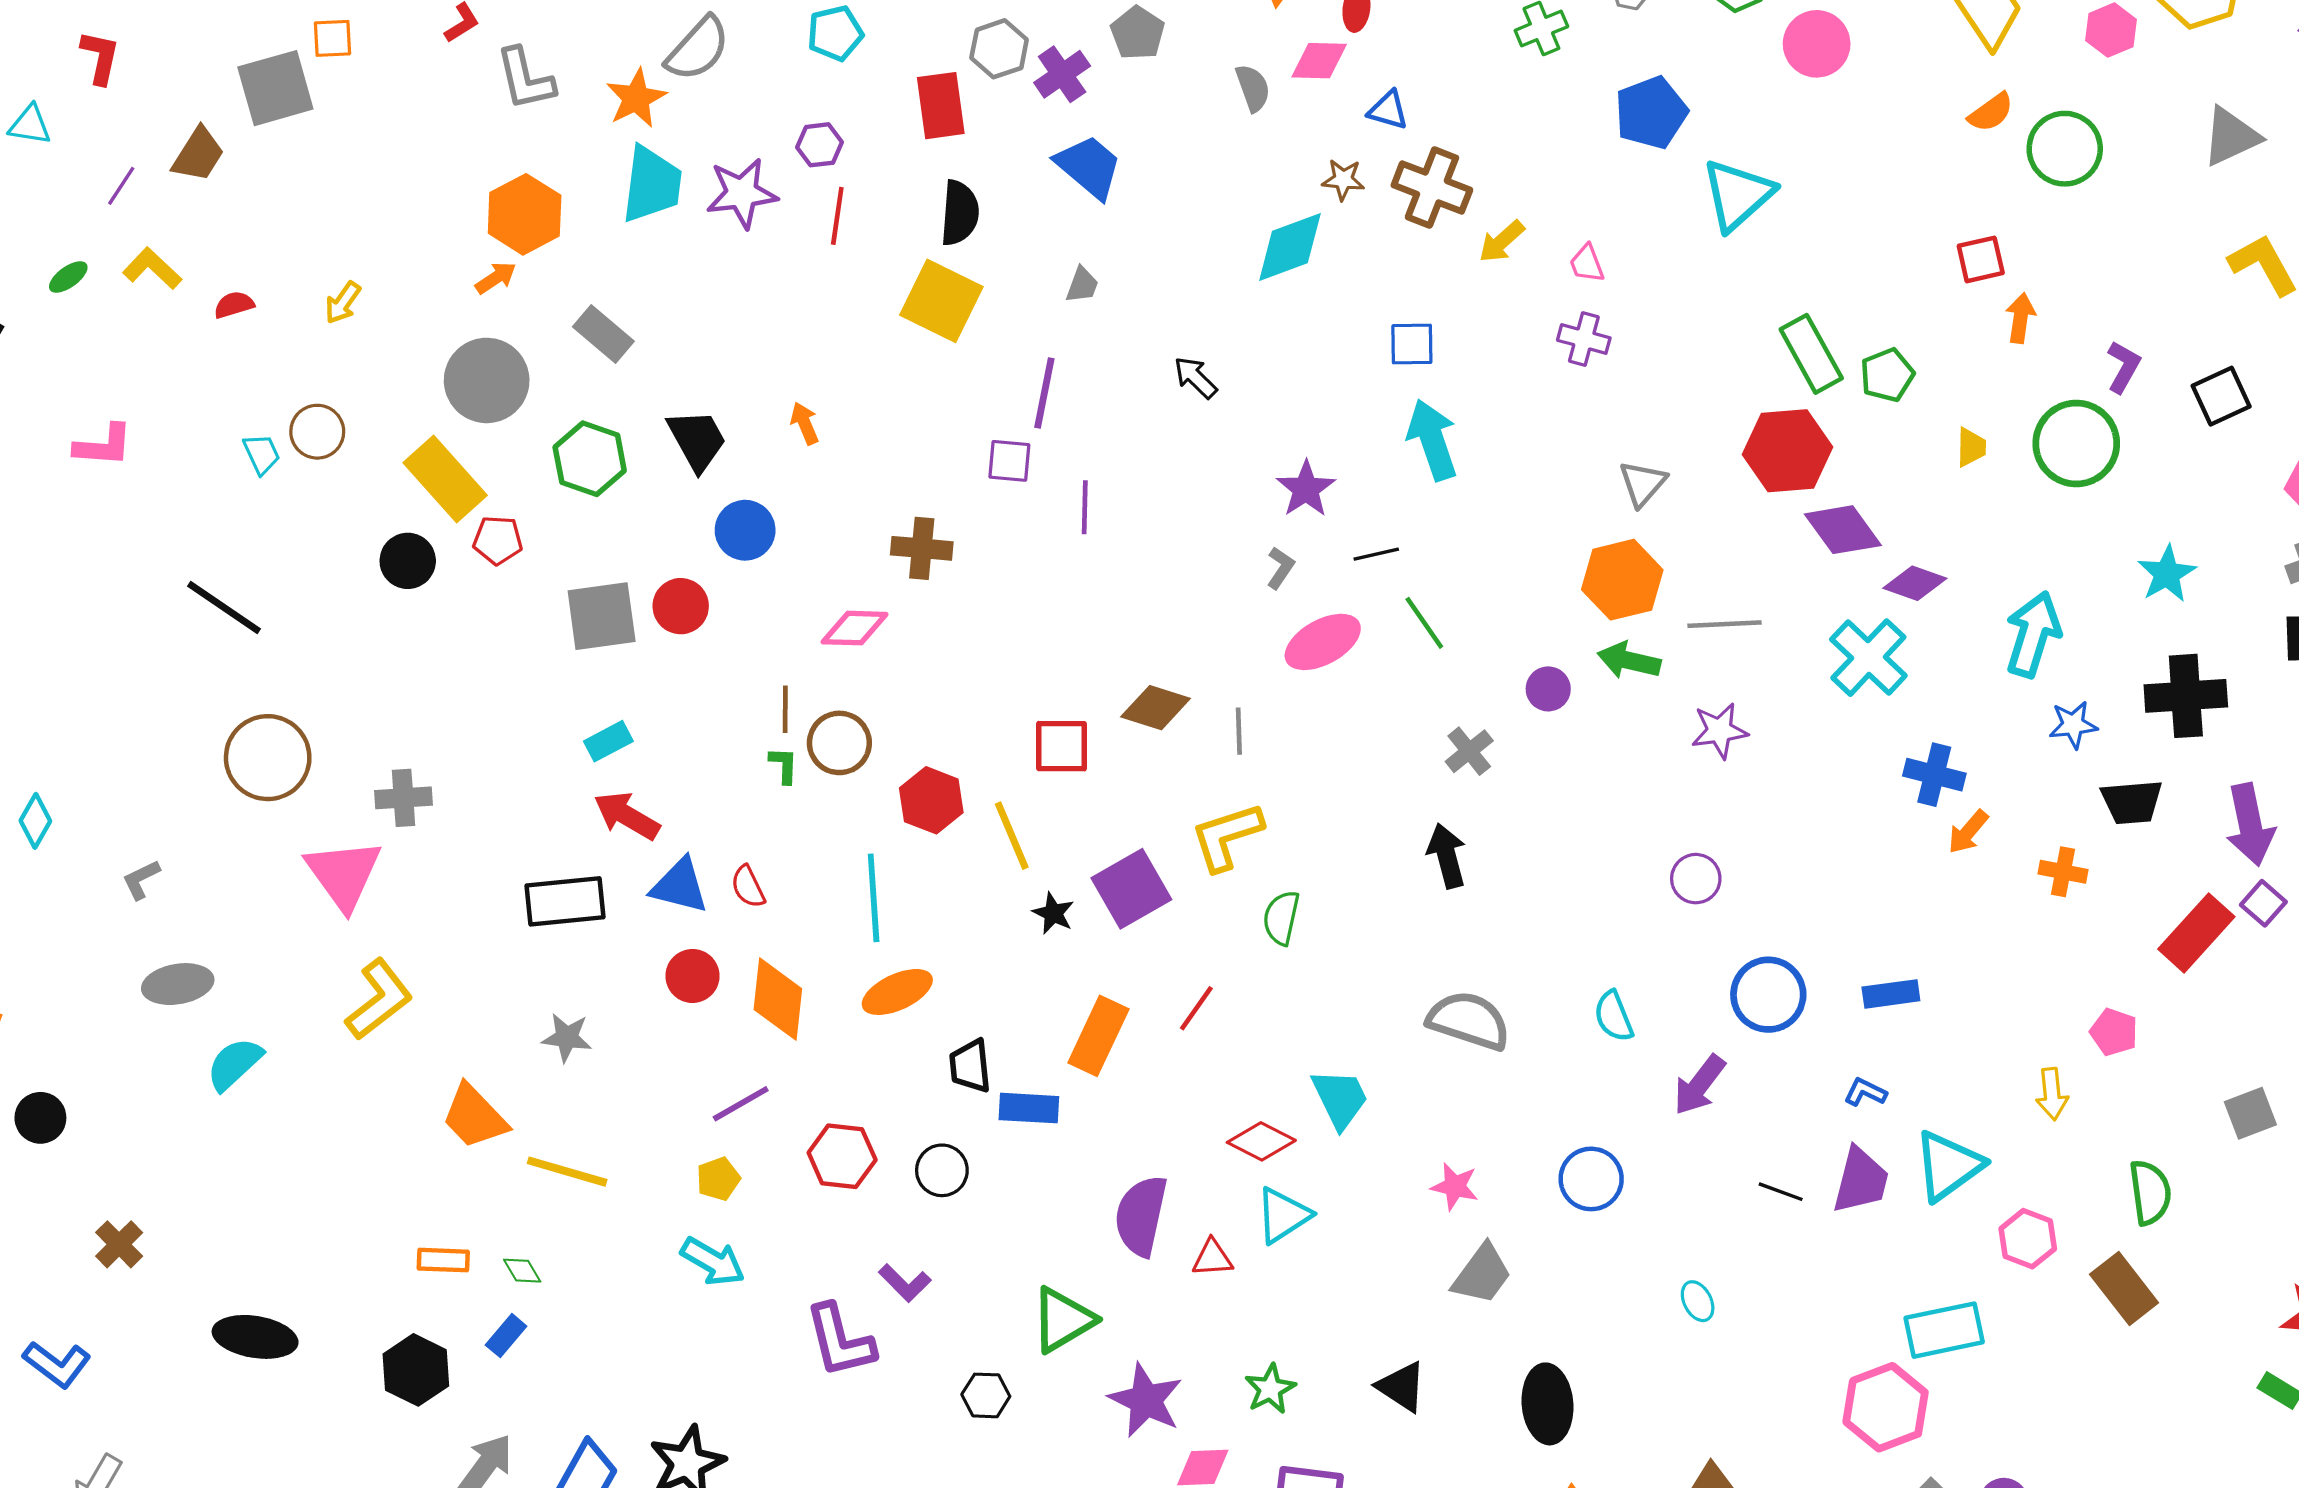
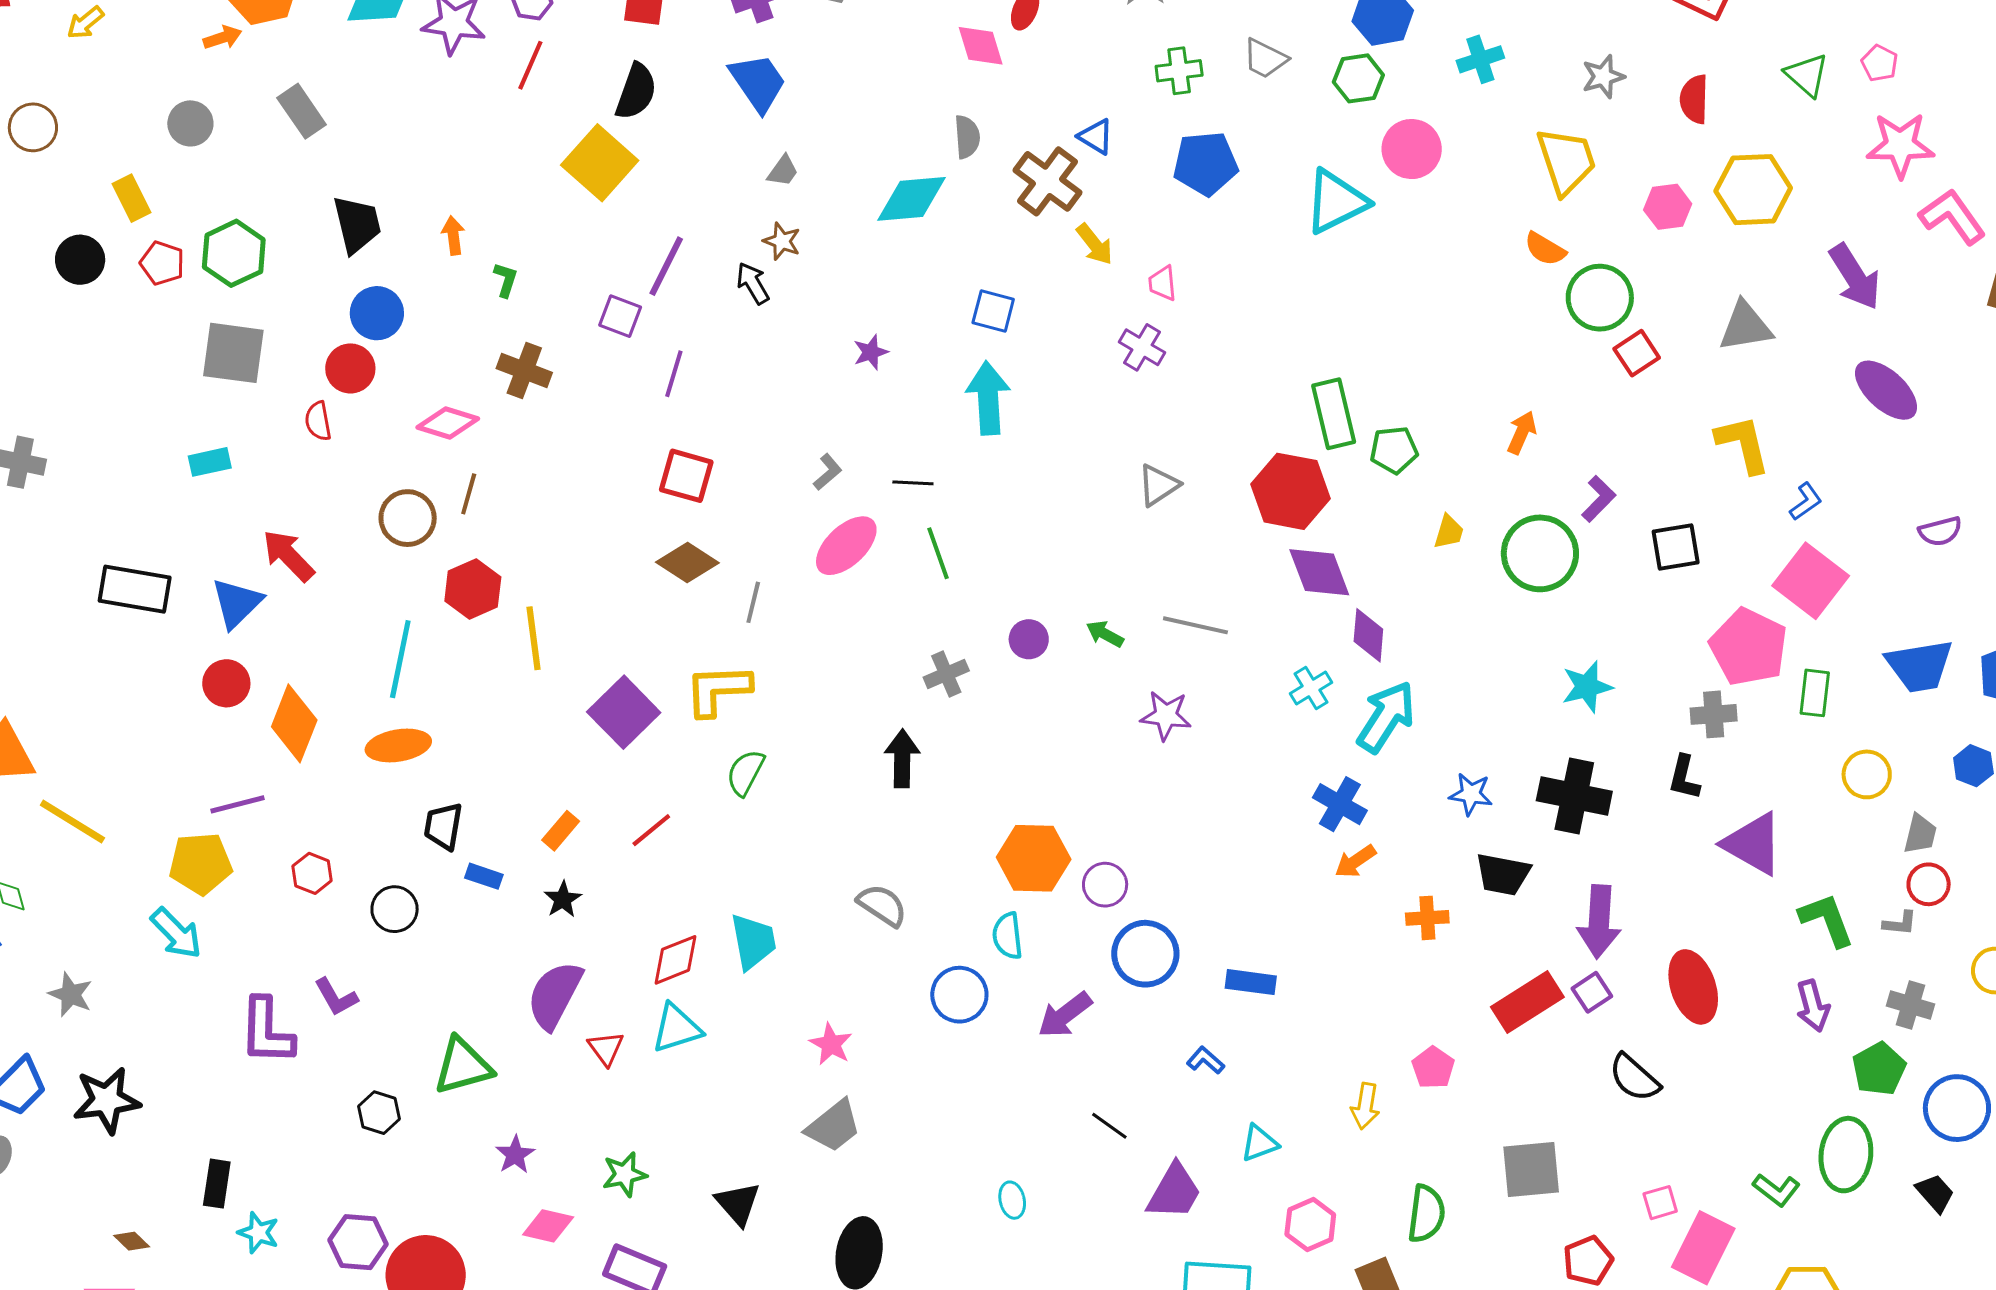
pink diamond: (1319, 61) -> (981, 46), turned 56
gray semicircle: (1253, 88) -> (967, 137), moved
blue triangle: (1388, 110) -> (1096, 137), moved
orange semicircle: (1991, 112) -> (1545, 249), turned 51
blue pentagon: (1651, 113) -> (1206, 163), moved
brown star: (1343, 180) -> (782, 241), moved
cyan triangle: (1738, 195) -> (1336, 202), moved
yellow arrow: (1502, 241) -> (1095, 244), turned -102
red square: (1981, 259) -> (1637, 353), moved, turned -36
gray trapezoid: (1082, 285) -> (783, 171), moved
black arrow: (1195, 378) -> (753, 283), moved
gray circle: (487, 380) -> (190, 123), size x0.6
green hexagon: (590, 459) -> (234, 253), moved
yellow rectangle: (445, 479) -> (131, 198), size x0.6
purple star: (1306, 489) -> (871, 352), moved, size x0.7
orange hexagon: (1622, 580) -> (1034, 858), moved
purple diamond: (1915, 583) -> (1368, 635), turned 60
red circle: (681, 606) -> (350, 368), moved
cyan arrow: (2033, 634) -> (1386, 717), moved
pink ellipse: (1323, 642) -> (846, 546), turned -30
cyan cross: (1868, 658) -> (1311, 688), size x0.6
green arrow: (1629, 660) -> (1105, 634), size x0.7
brown line: (785, 709) -> (469, 494), moved
red square: (1062, 746) -> (686, 476), moved
green L-shape: (784, 765) -> (506, 280), moved
red arrow: (627, 816) -> (288, 556), moved
orange cross: (2063, 872) -> (1427, 918), turned -30
purple circle: (1696, 879) -> (1105, 885), moved
blue triangle: (680, 886) -> (237, 603), turned 46
red semicircle: (748, 887) -> (318, 421), moved
purple square: (1131, 889) -> (624, 712), turned -30
black star: (1053, 913) -> (563, 899), moved
gray semicircle: (1469, 1021) -> (882, 905), size x0.7
orange rectangle: (1098, 1036) -> (561, 831), size x0.6
gray star: (567, 1037) -> (71, 994), moved
blue rectangle: (1029, 1108) -> (484, 876), size x0.7
gray square: (2250, 1113) -> (1531, 1169), size x1.4
red diamond: (1261, 1141) -> (676, 960), turned -64
red hexagon: (842, 1156) -> (312, 873), size x0.7
cyan triangle: (1948, 1166) -> (1259, 1143), size x0.6
yellow pentagon: (718, 1179) -> (200, 864), size x1.6
blue circle: (1591, 1179) -> (959, 995), moved
purple trapezoid: (1861, 1180) -> (1174, 1192), moved
red triangle: (1212, 1258) -> (606, 1048), turned 42
purple star: (1146, 1400) -> (515, 1155), size x0.6

